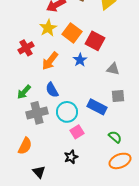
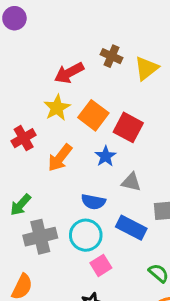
gray triangle: (113, 69) -> (131, 182), moved
blue semicircle: (52, 90) -> (93, 202), moved, turned -49

